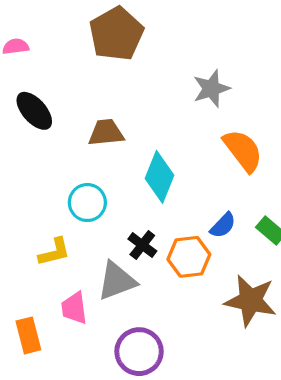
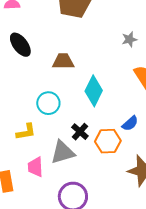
gray star: (211, 89) -> (129, 39), size x0.7

